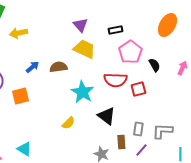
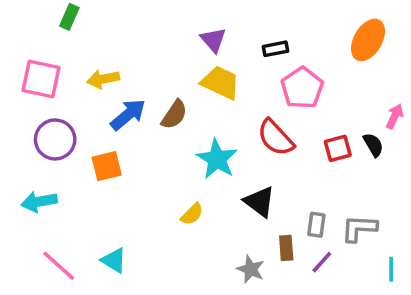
yellow arrow: (18, 33) -> (103, 79), moved
black semicircle: (154, 65) -> (373, 145), moved
blue arrow: (32, 67) -> (128, 115), size x1.5
brown semicircle: (58, 67) -> (174, 115), turned 132
red semicircle: (115, 80) -> (276, 138), turned 45
red square: (138, 89) -> (338, 148), moved

